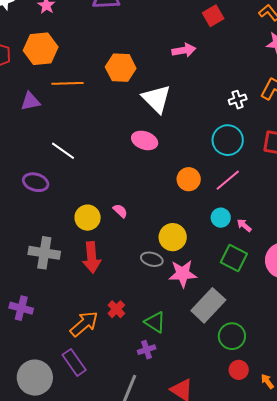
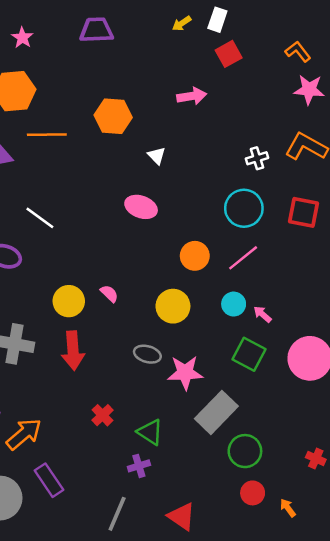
white triangle: (156, 99) -> (157, 156), size x0.5
yellow circle: (173, 237) -> (173, 306), moved
orange arrow: (84, 324) -> (24, 434), moved

